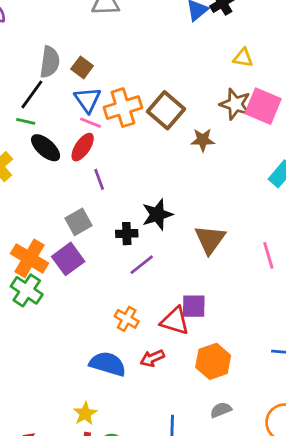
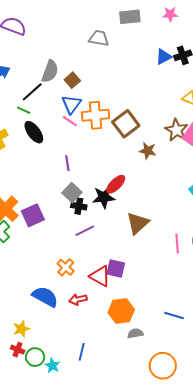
red ellipse: (83, 147) -> (116, 184), moved
gray square: (78, 222) -> (72, 193), moved, turned -30
gray semicircle: (221, 410) -> (135, 333), moved

